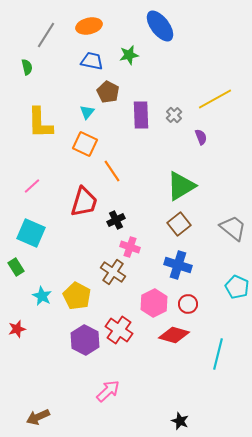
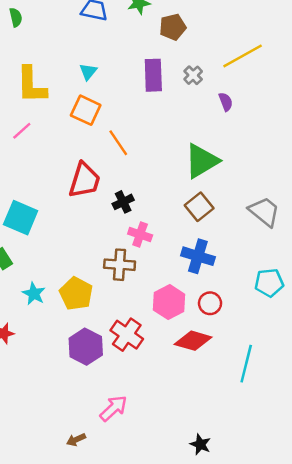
brown pentagon: (108, 92) -> (173, 27), moved, turned 30
pink line: (32, 186) -> (22, 131), moved
brown cross: (113, 272) -> (120, 265), turned -30
cyan pentagon: (237, 287) -> (269, 283), turned -30
brown arrow: (38, 417) -> (76, 440), moved, size x0.7

